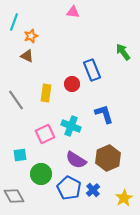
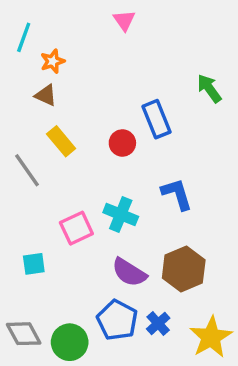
pink triangle: (73, 12) -> (124, 20), turned 48
yellow rectangle: (46, 93) -> (61, 141), moved, turned -48
green circle: (41, 174) -> (70, 342), moved
yellow star: (124, 198) -> (211, 337), size x1.4

